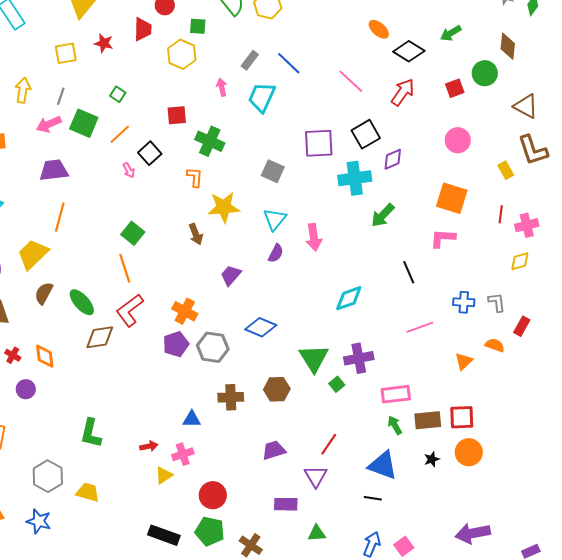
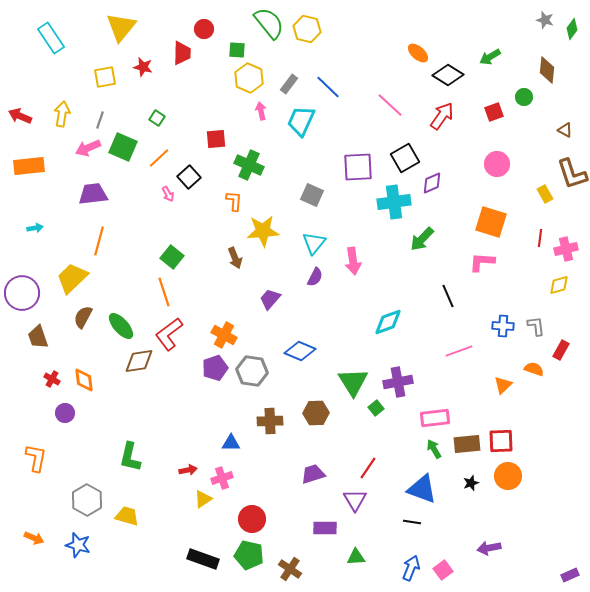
yellow hexagon: (182, 54) -> (249, 78), moved
green circle: (485, 73) -> (524, 97), size x0.7
brown triangle: (526, 106) -> (565, 130), size x0.6
purple arrow: (473, 533) -> (489, 548), moved, size x0.7

